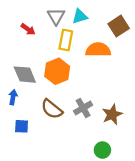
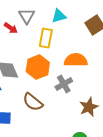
gray triangle: (56, 16) -> (27, 16), moved
orange semicircle: (98, 50) -> (76, 60), moved
gray cross: (83, 108) -> (64, 84), moved

